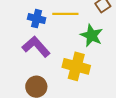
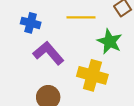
blue cross: (37, 19) -> (31, 23), moved

